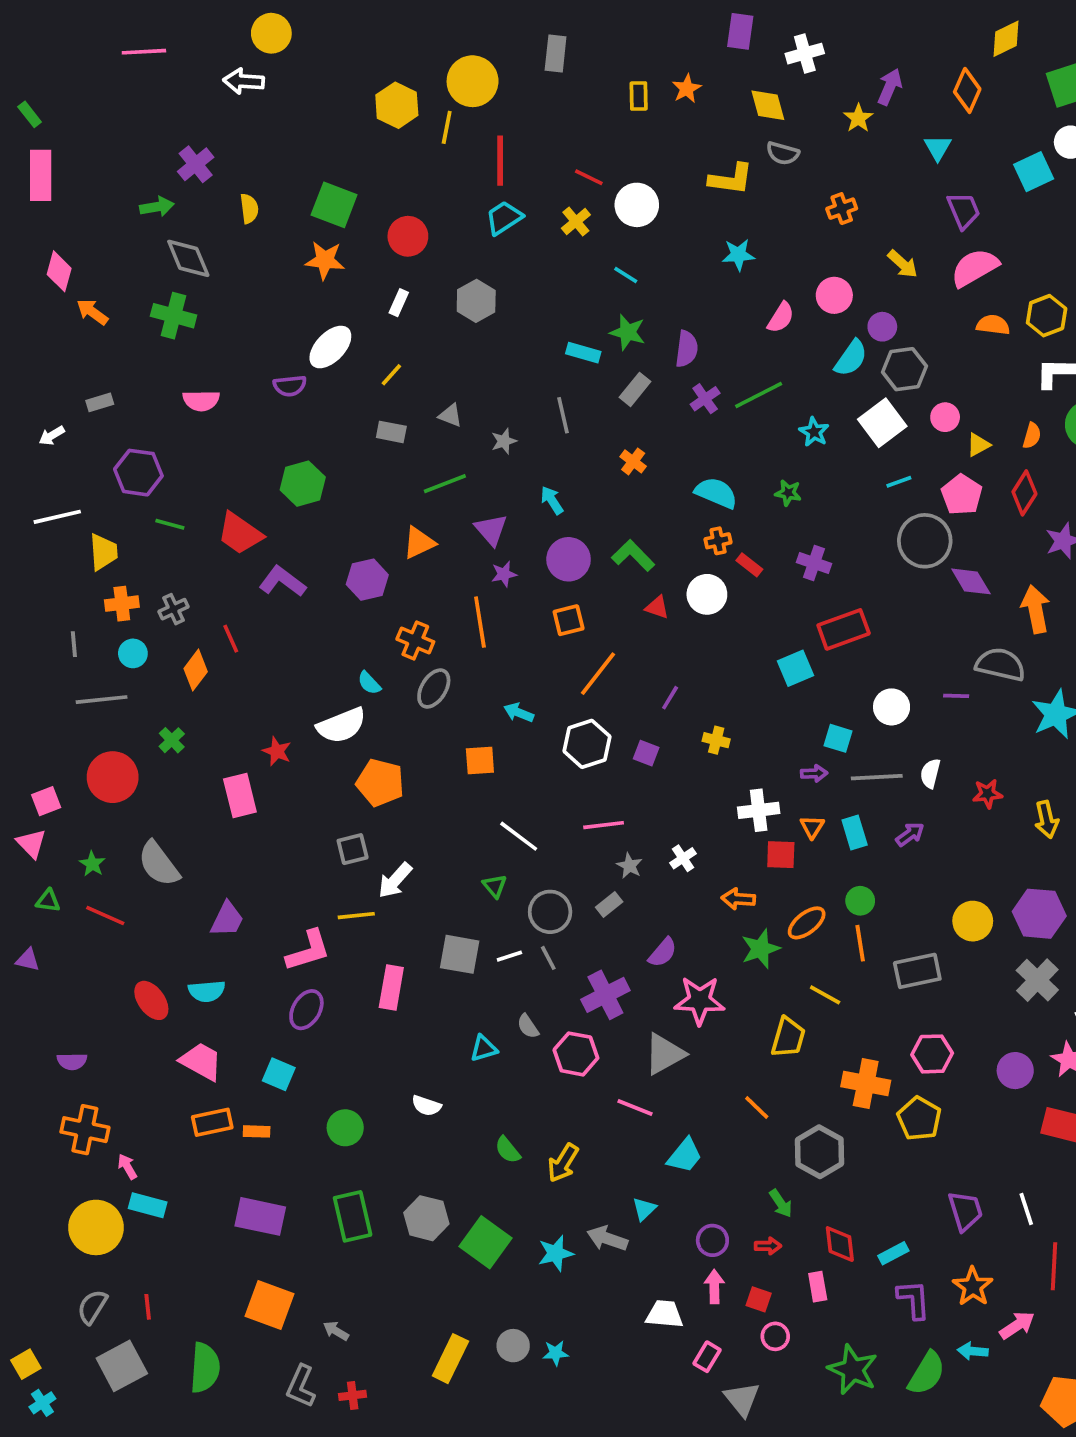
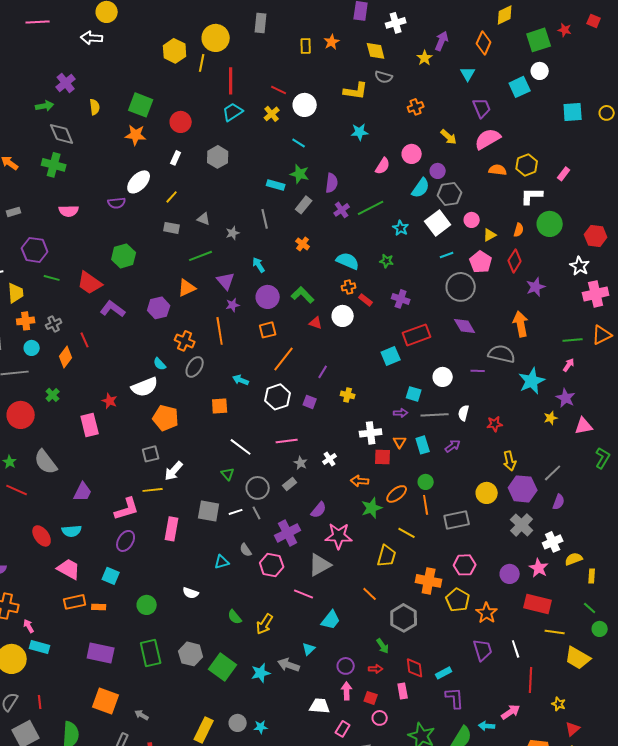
purple diamond: (971, 581) -> (465, 326), moved
yellow arrow: (1047, 820) -> (510, 461), moved
orange star: (973, 1287) -> (487, 613), moved

